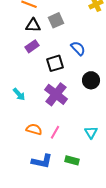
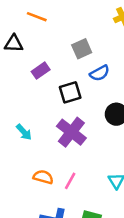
gray square: (56, 20) -> (82, 49), moved
black triangle: (33, 25) -> (14, 44), moved
blue semicircle: (78, 48) -> (100, 73), turned 105

